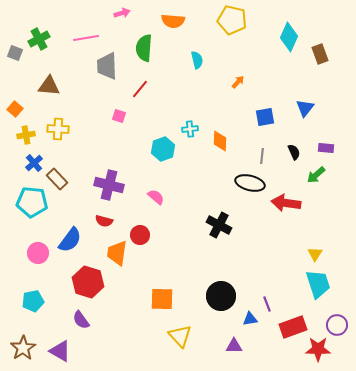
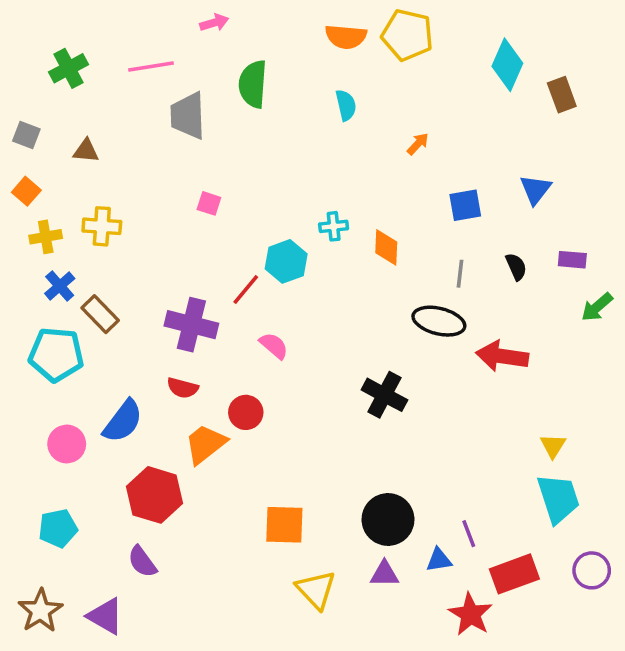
orange semicircle: (173, 21) -> (346, 37), moved
gray square: (15, 53) -> (26, 135), moved
brown triangle: (49, 86) -> (86, 151), size x0.7
red line: (140, 89) -> (246, 290), moved
green arrow: (316, 175) -> (597, 307), moved
orange trapezoid: (117, 253) -> (205, 444), turned 44
purple triangle: (234, 346) -> (384, 574), moved
red star: (318, 349) -> (471, 614), moved, turned 30

